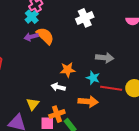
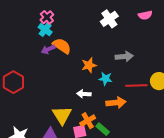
white cross: (85, 18) -> (109, 19), moved
orange star: (68, 70) -> (89, 65), moved
cyan star: (93, 78) -> (105, 79), moved
yellow triangle: (33, 104) -> (62, 115), size x1.5

